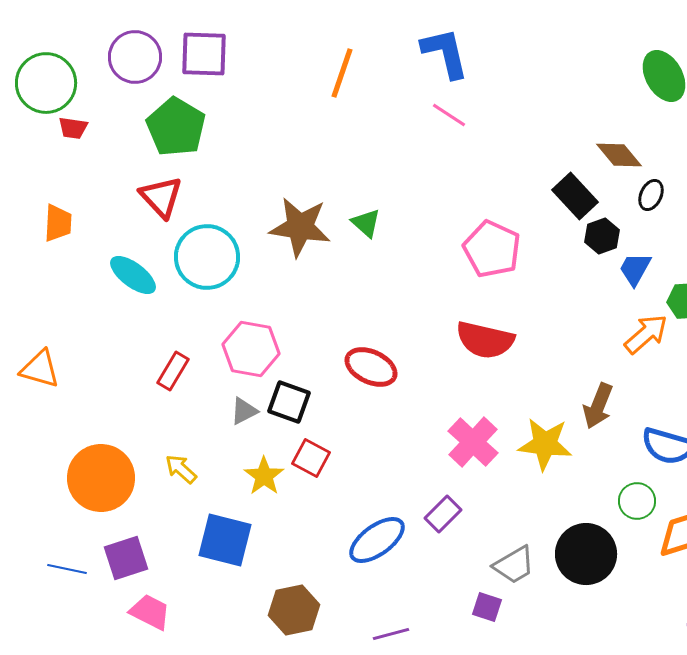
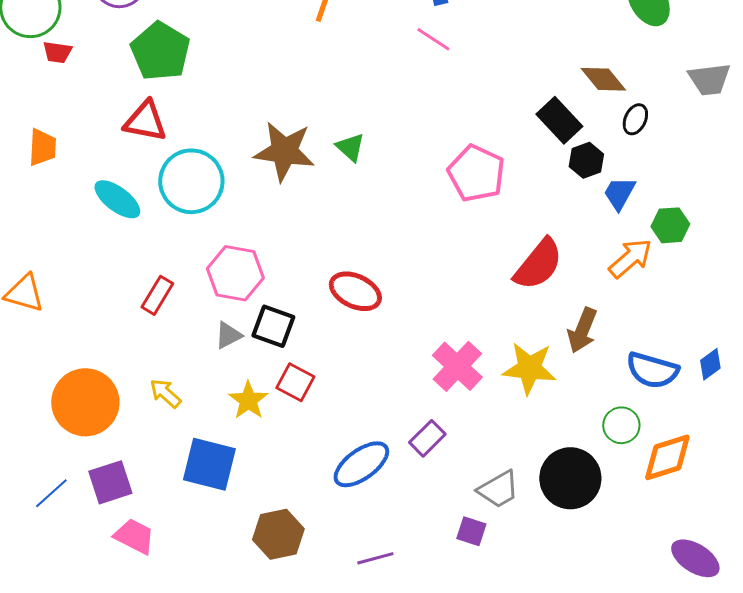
red triangle: (161, 197) -> (145, 121), turned -36
red semicircle: (485, 340) -> (538, 264), moved, turned -64
blue line: (67, 569) -> (51, 493), turned -54

